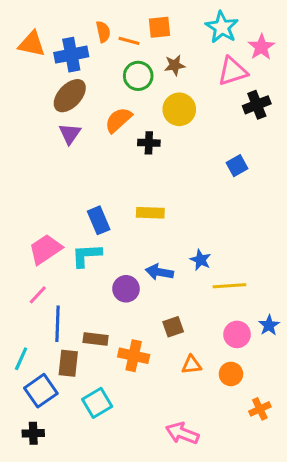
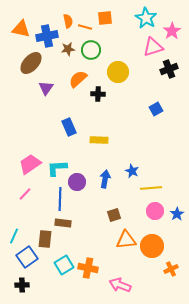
brown star: (175, 65) -> (68, 49), moved
brown ellipse: (70, 96) -> (31, 63), moved
blue rectangle: (99, 220) -> (69, 127), moved
blue arrow: (159, 272) -> (105, 179), turned 90
purple circle: (126, 289) -> (77, 182), moved
blue line: (58, 324) -> (60, 199), moved
pink circle: (237, 334) -> (155, 211), moved
orange cross: (134, 356) -> (88, 268), moved
orange triangle: (191, 365) -> (126, 240), size x1.5
orange circle: (231, 374) -> (152, 246), size x1.5

